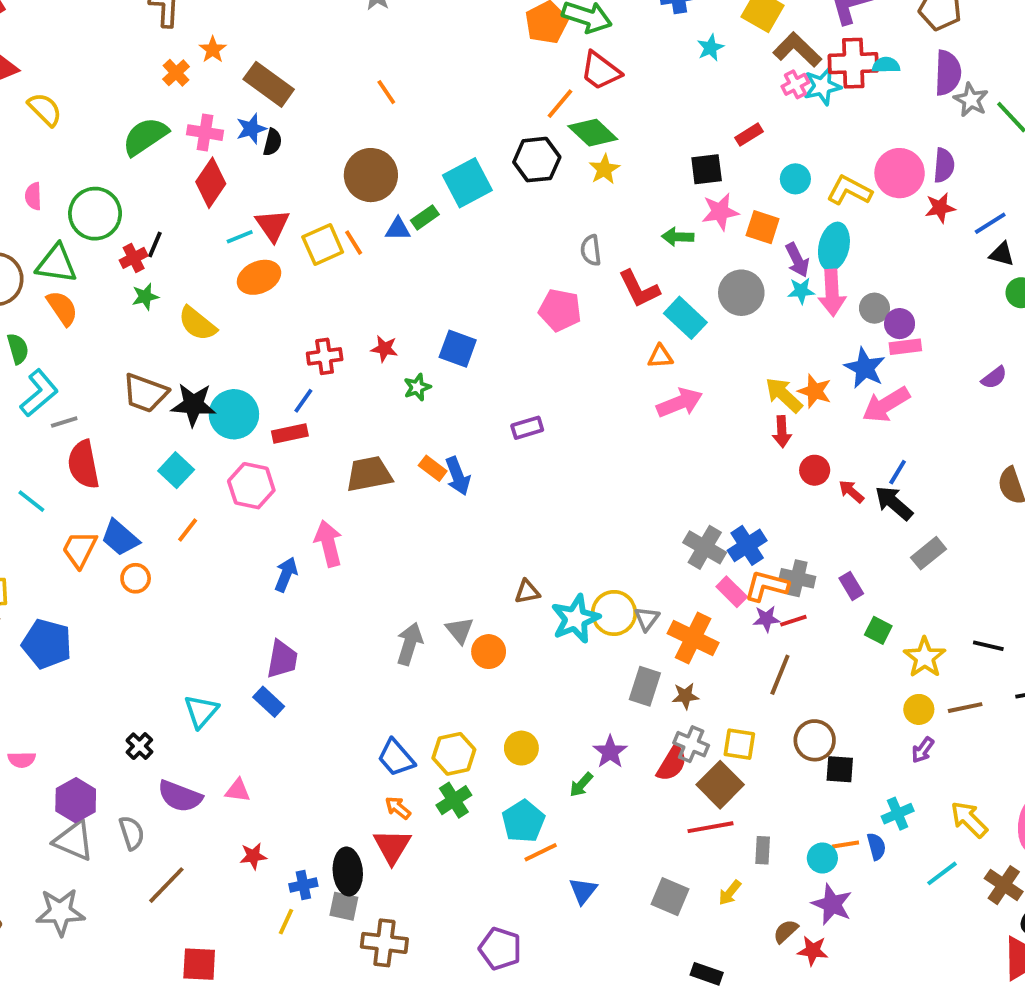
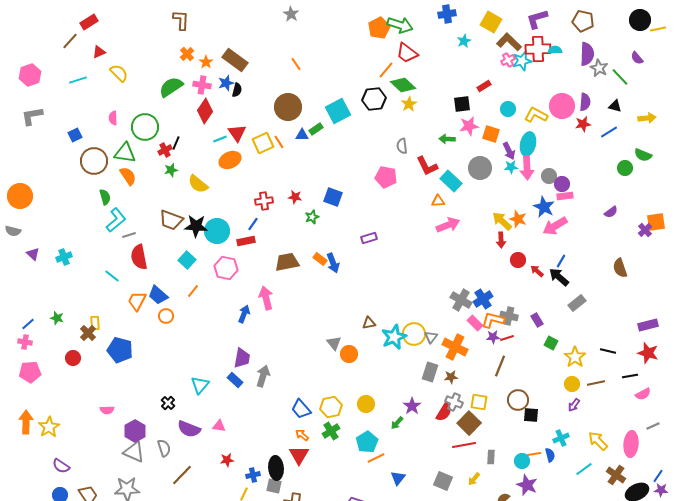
orange star: (213, 50) -> (206, 62), moved
black triangle: (1002, 254) -> (615, 106), moved
gray arrow: (409, 644) -> (263, 376), moved

